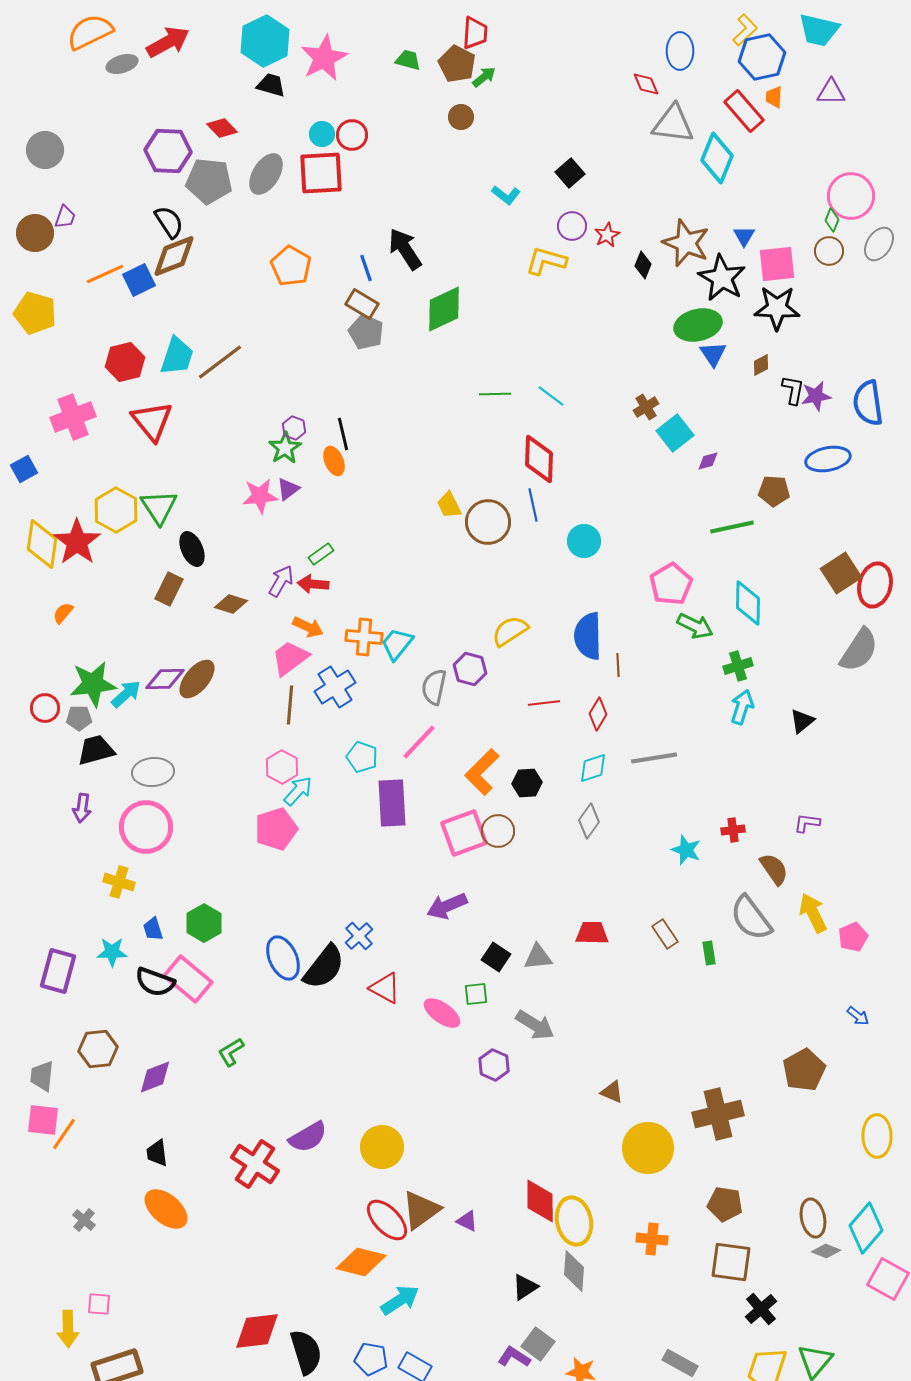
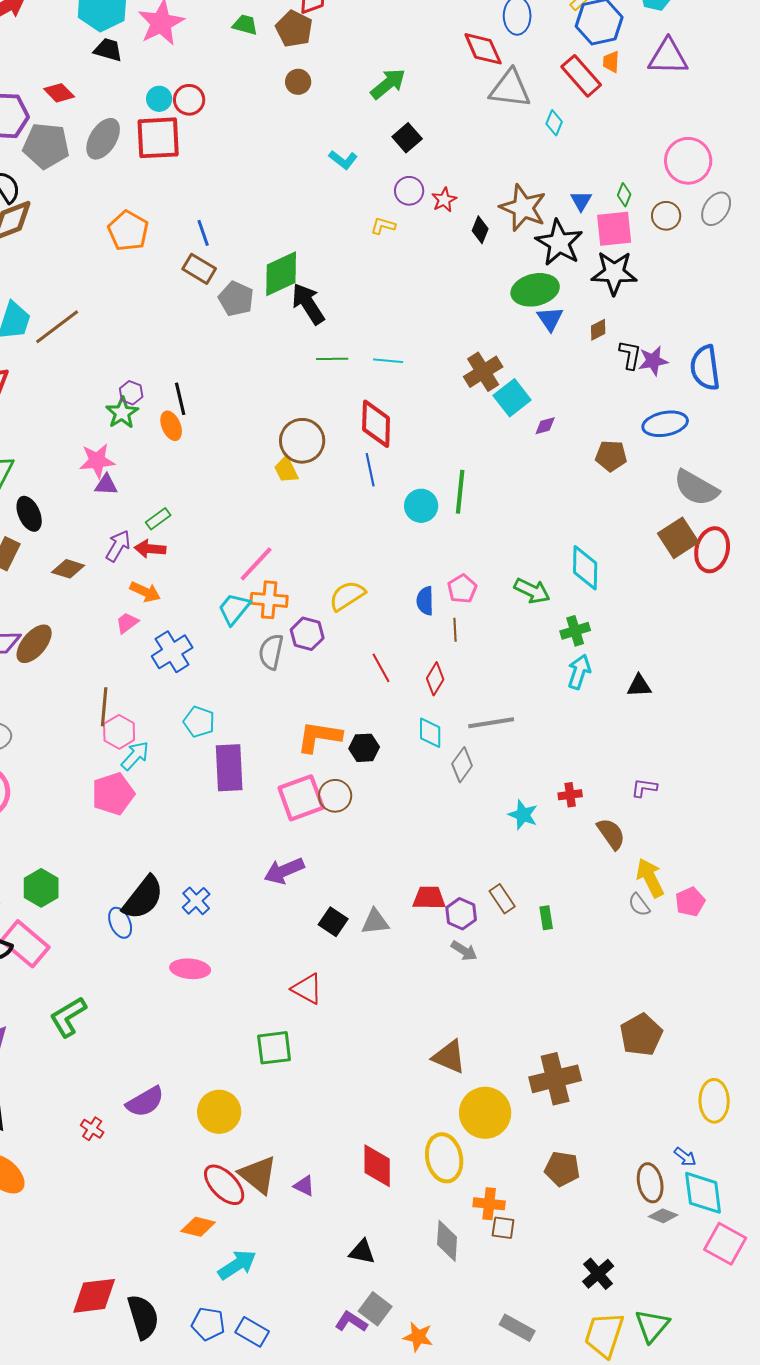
green arrow: (484, 77) -> (388, 84), moved, size x1.5
red diamond: (646, 84) -> (483, 49), size x1.5
purple triangle: (831, 92) -> (668, 57), size x1.4
cyan diamond: (717, 158) -> (554, 123), size x0.5
green diamond: (832, 220) -> (624, 195), moved
black arrow: (405, 249) -> (308, 304), moved
yellow L-shape: (546, 261) -> (383, 226), size x0.6
gray pentagon: (366, 332) -> (236, 299), moved
cyan line: (551, 396) -> (388, 361), turned -32
brown cross: (646, 407) -> (483, 372), size x1.5
purple triangle: (288, 489) -> (106, 485), moved, turned 40
brown circle: (488, 522) -> (302, 441), moved
green line: (732, 527) -> (460, 492), moved, turned -72
pink pentagon: (671, 584) -> (462, 589), moved, size x0.7
blue semicircle: (588, 636) -> (425, 601), size x0.6
orange cross: (364, 637) -> (269, 600), moved
gray semicircle: (859, 650) -> (696, 488), moved, turned 87
pink trapezoid: (290, 658) -> (127, 623), size x0.6
red line: (544, 703) -> (381, 668), turned 68
brown line: (290, 705) -> (104, 707), moved
black triangle: (802, 721) -> (639, 686), turned 36
pink line: (419, 742) -> (256, 564), moved
cyan diamond: (593, 768) -> (430, 733), turned -72
orange L-shape: (482, 772) -> (319, 737), turned 54
gray diamond: (589, 821) -> (462, 765), moved
gray semicircle: (751, 918) -> (639, 905), moved, size x0.5
blue ellipse: (283, 958) -> (120, 923), size x0.7
black semicircle: (324, 967) -> (143, 898), moved
red triangle: (385, 988) -> (307, 989), moved
green square: (476, 994) -> (274, 1048), moved, size x1.5
pink ellipse: (442, 1013) -> (190, 969), moved, turned -30
blue arrow: (858, 1016) -> (685, 1157), moved
gray arrow: (535, 1025) -> (464, 951), moved, size x0.7
green L-shape: (231, 1052) -> (68, 1017), size x1.4
purple hexagon: (494, 1065) -> (461, 914), moved
brown triangle: (612, 1092) -> (449, 1057), size x1.5
red cross: (255, 1164) -> (92, 1129), size x0.5
brown triangle: (421, 1210) -> (258, 1175), turned -45
yellow ellipse: (574, 1221) -> (444, 1158), moved
cyan diamond: (866, 1228) -> (703, 1193), turned -48
orange diamond: (361, 1262) -> (198, 1227), size x0.7
brown square: (731, 1262) -> (503, 1228), moved, size x0.6
gray diamond: (574, 1271) -> (447, 1241), moved
black triangle: (525, 1287) -> (362, 1252), turned 44

